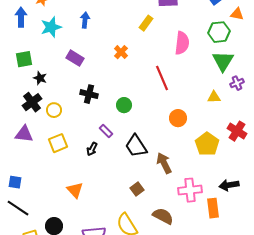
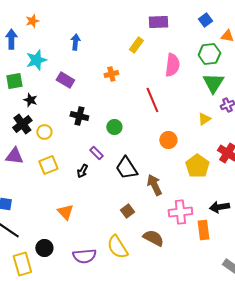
cyan star: (51, 27) -> (36, 60), moved
orange cross: (121, 52) -> (111, 74), turned 32
yellow triangle: (214, 97) -> (204, 119), turned -32

